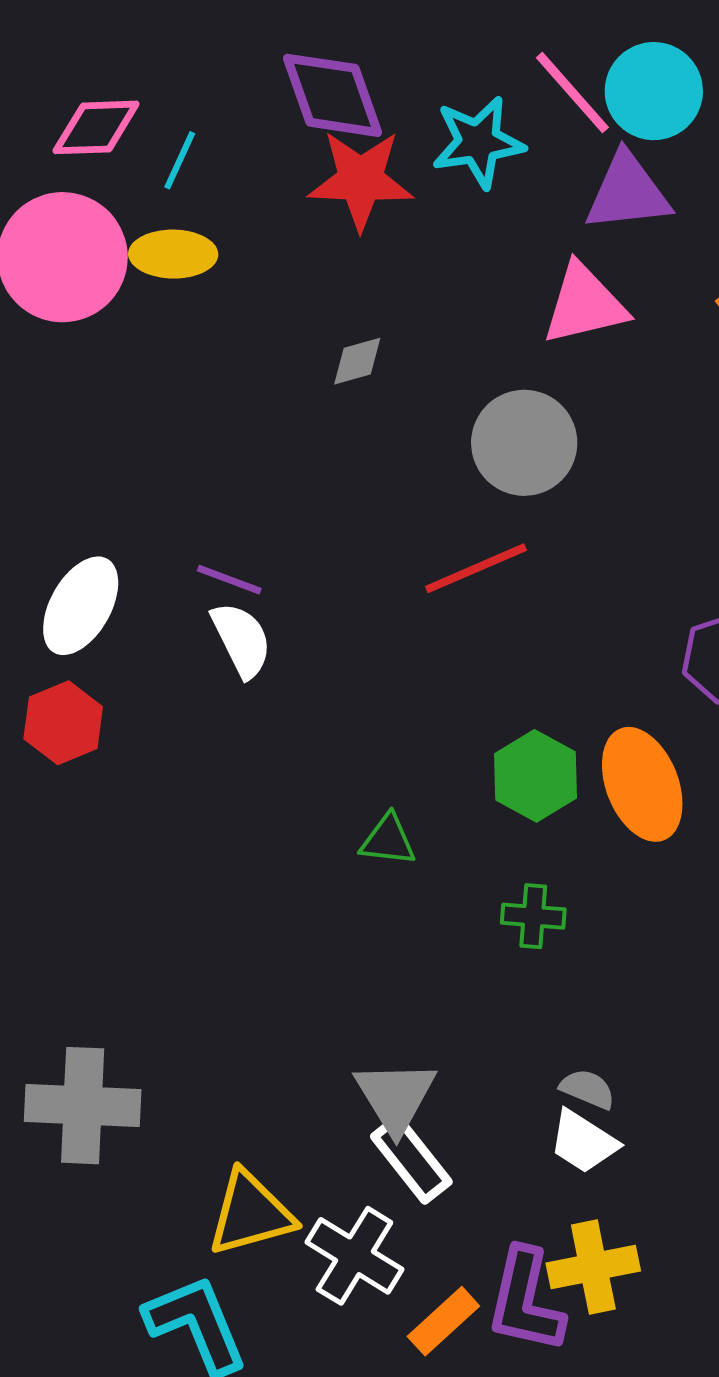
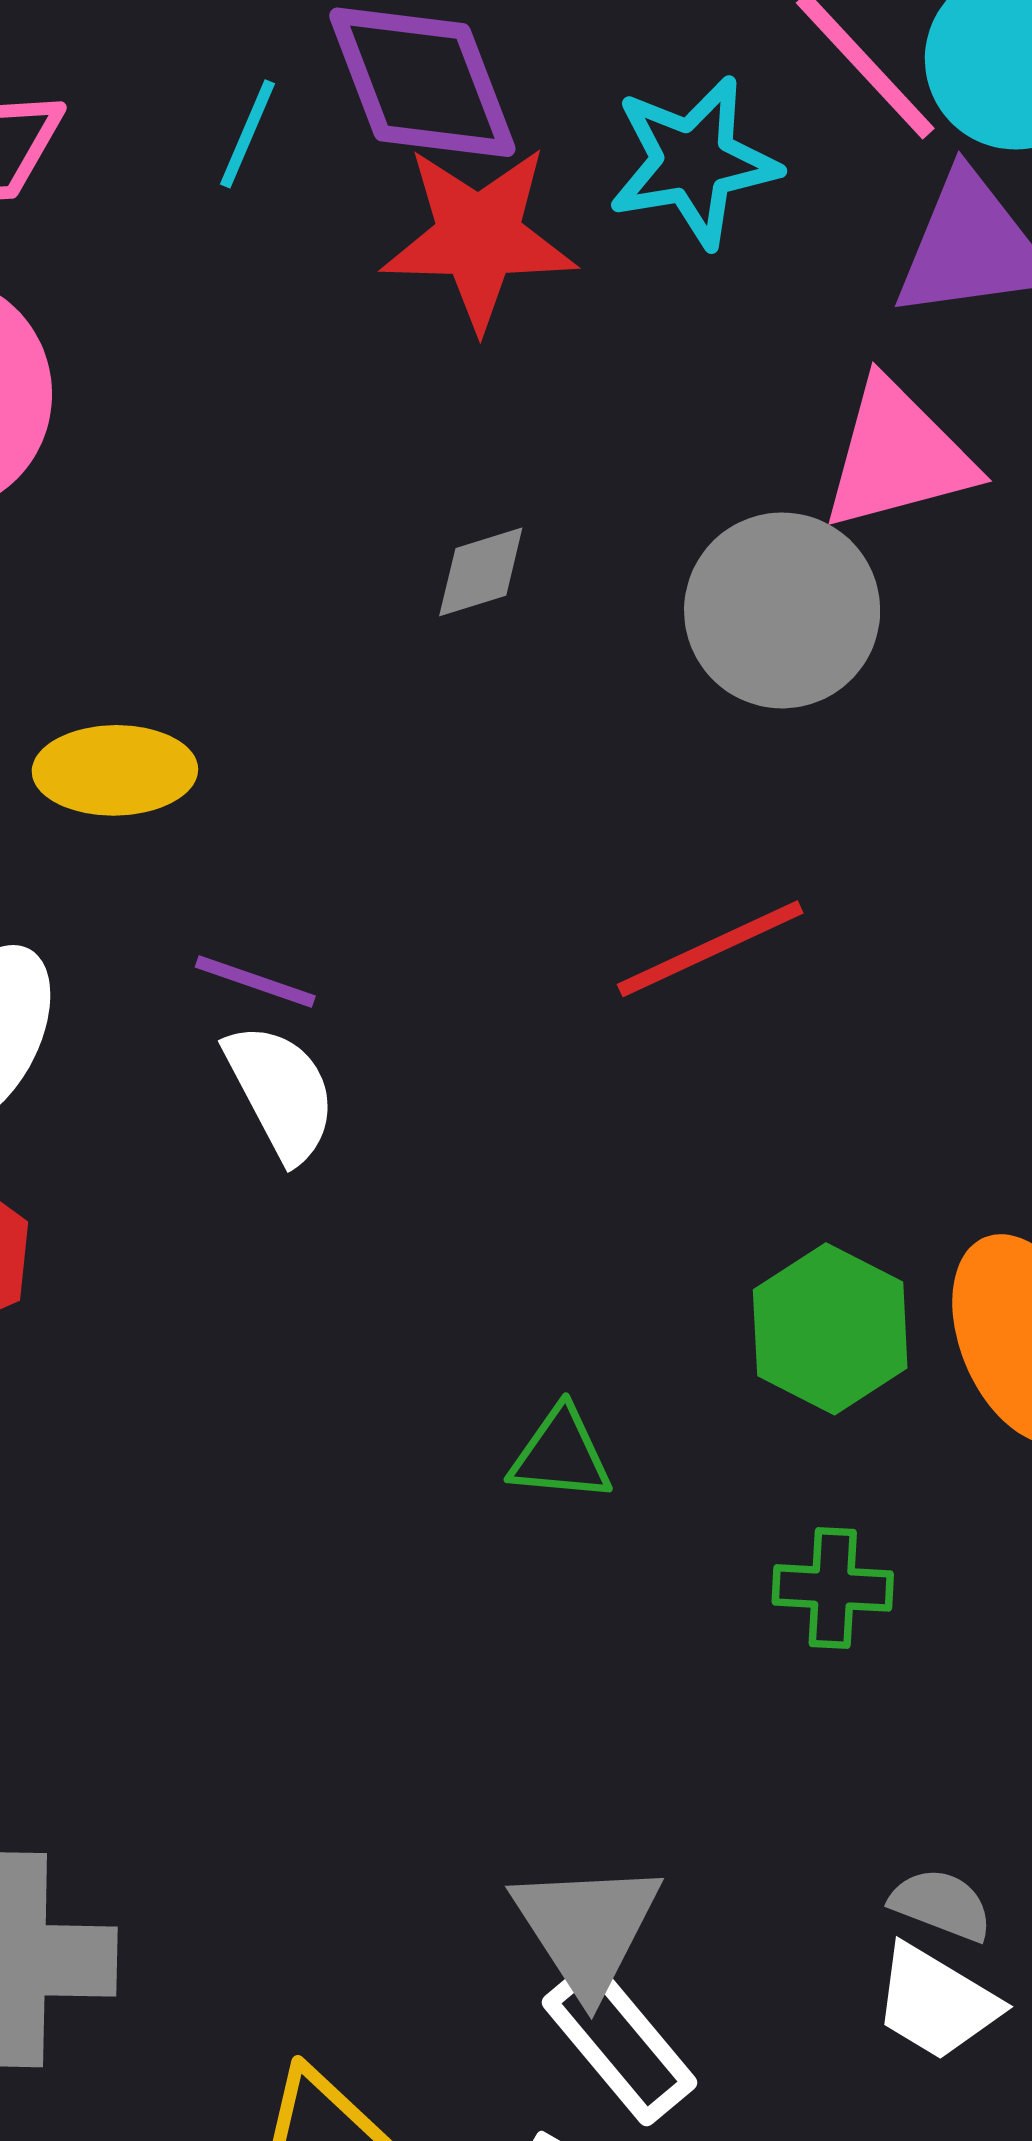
cyan line: (180, 160) -> (247, 134), moved
yellow ellipse: (173, 254) -> (115, 770), moved
gray circle: (524, 443) -> (782, 610), moved

